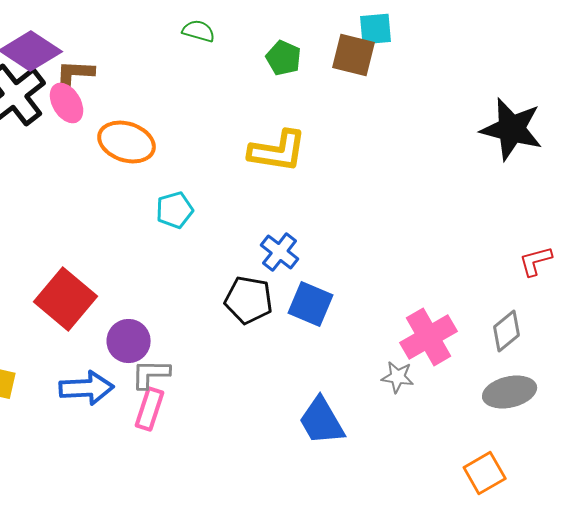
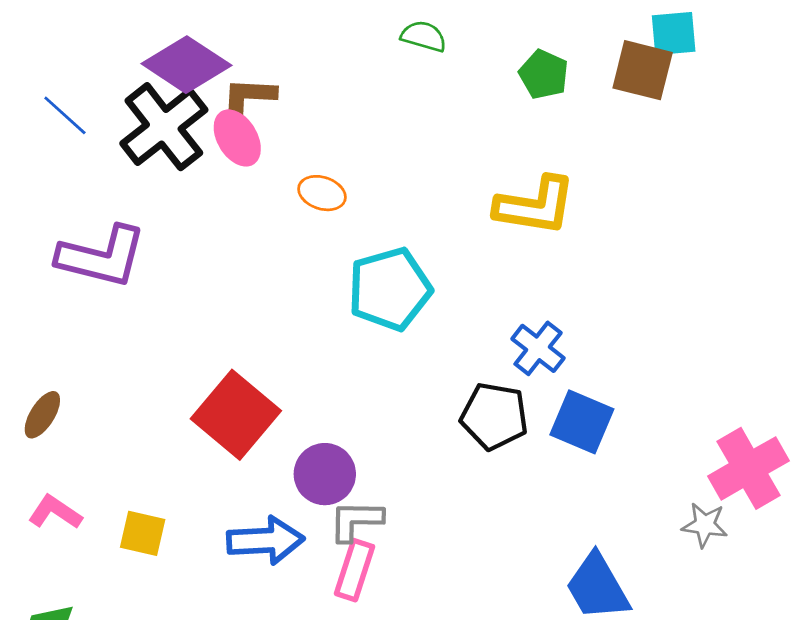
orange ellipse: (127, 142) -> (322, 193), size x0.6
cyan pentagon: (175, 210) -> (390, 289), size x1.6

